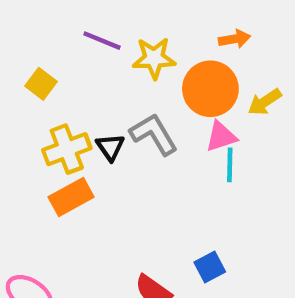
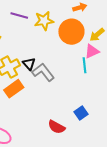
gray L-shape: (154, 134) -> (43, 72), moved
pink triangle: (221, 137) -> (92, 51), moved

